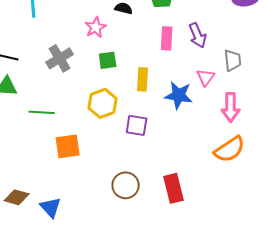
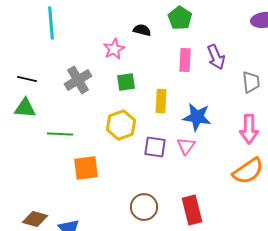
pink triangle: (206, 77) -> (186, 146), moved

